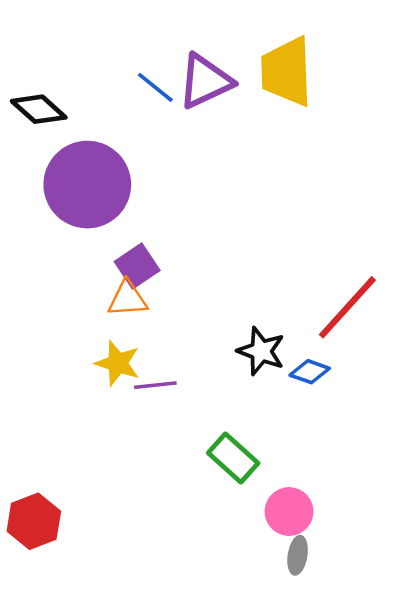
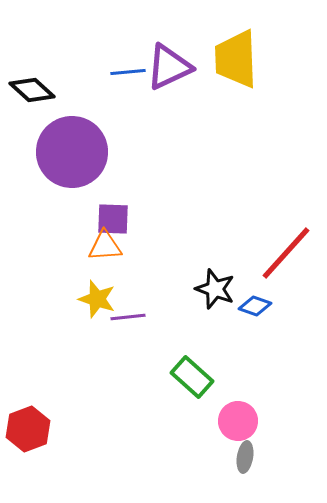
blue line: (155, 87) -> (128, 72), turned -44
purple square: (137, 266) -> (113, 219), turned 36

